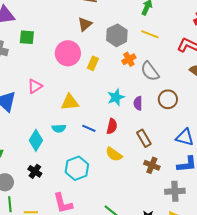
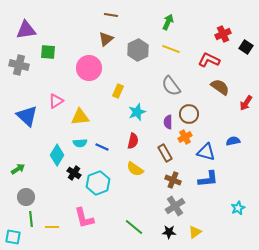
orange cross: (129, 59) -> (185, 137), moved
yellow rectangle: (93, 63) -> (118, 91), moved
yellow triangle: (70, 102) -> (80, 117), moved
purple semicircle: (138, 103) -> (168, 122), moved
blue line: (89, 128) -> (102, 147), moved
black cross: (35, 171) -> (74, 173), moved
gray cross: (175, 191) -> (175, 206), moved, turned -30

